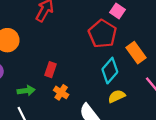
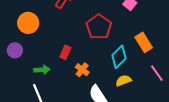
red pentagon: (102, 34) -> (99, 27), moved
orange cross: (61, 92) -> (82, 70), moved

